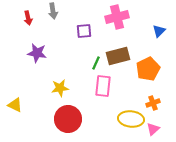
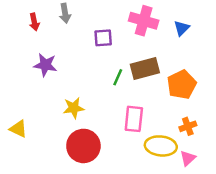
pink cross: (117, 17) -> (144, 21), turned 30
blue triangle: (159, 31) -> (182, 28), moved
pink rectangle: (103, 86) -> (134, 119), moved

